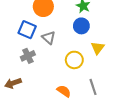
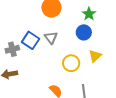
blue square: (27, 30) -> (31, 40), moved
gray cross: (28, 56) -> (12, 49), moved

